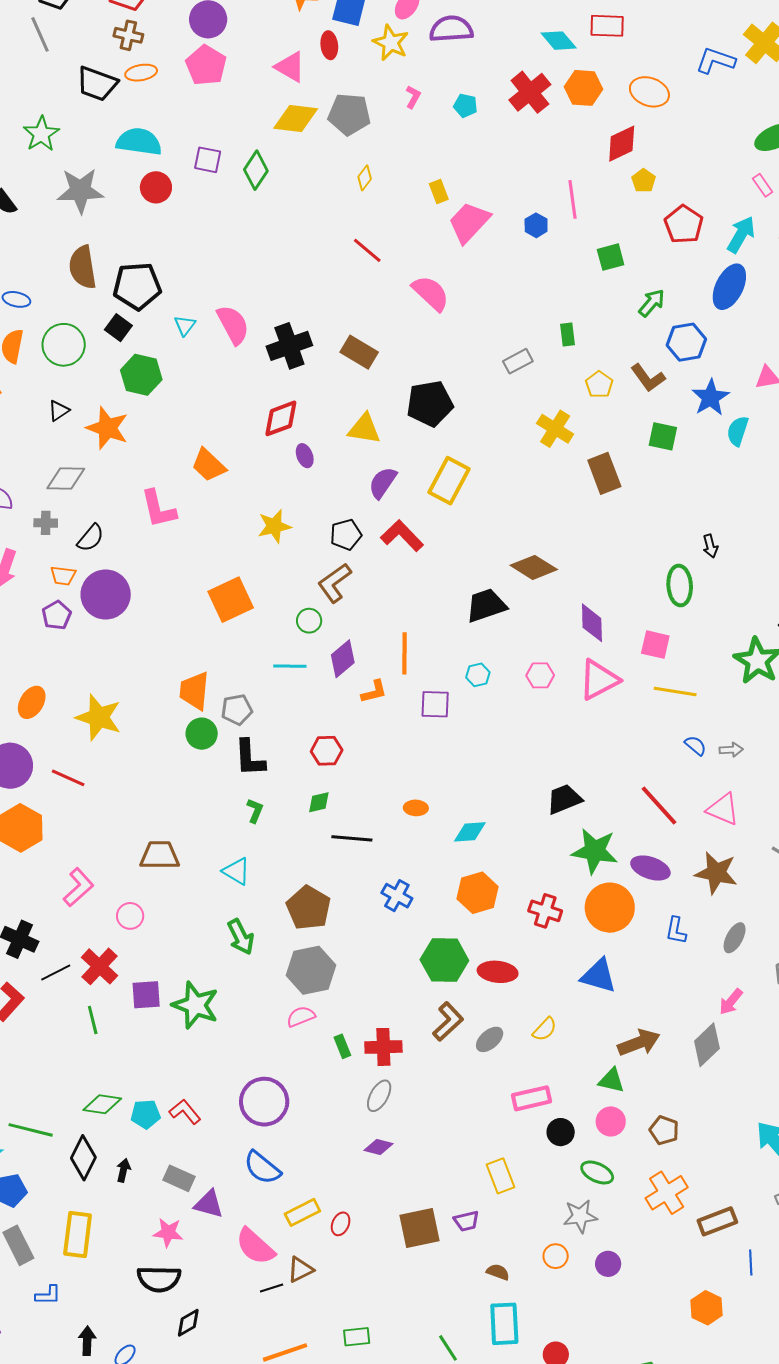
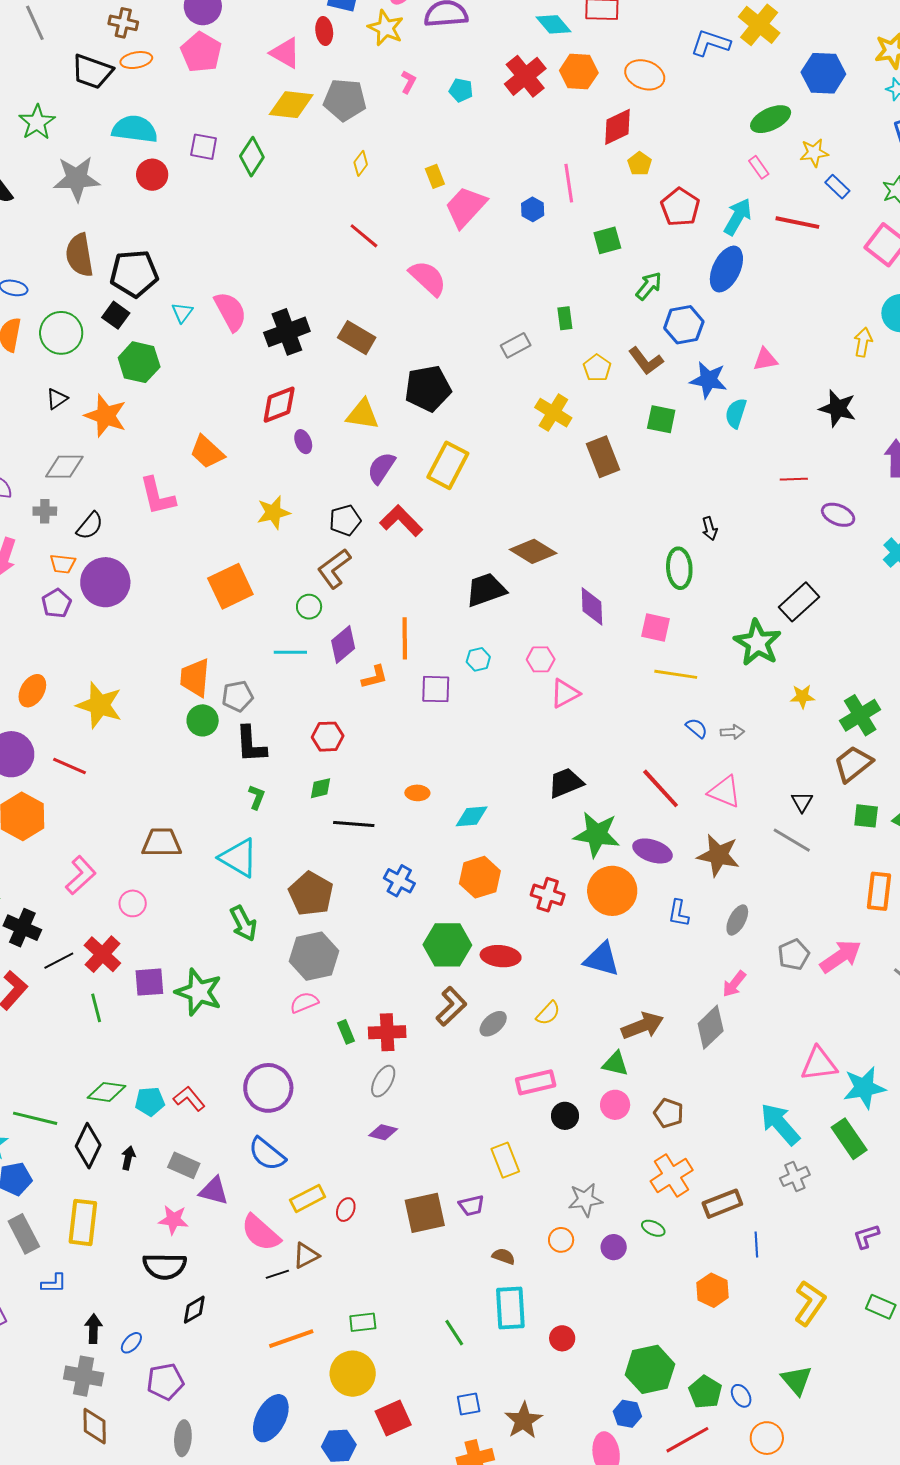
blue star: (710, 397) -> (708, 380), turned -30
pink triangle: (599, 680) -> (565, 693), moved, size x0.7
cyan triangle: (236, 871) -> (239, 858), size x1.4
green ellipse: (597, 1172) -> (653, 1228), moved, size x0.7

